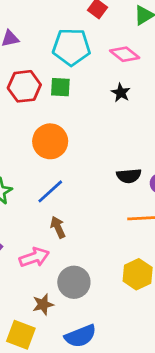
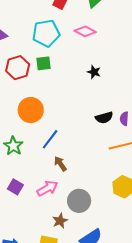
black star: (121, 93) -> (94, 72), moved
orange circle: (50, 141) -> (31, 110), moved

